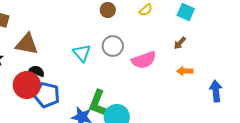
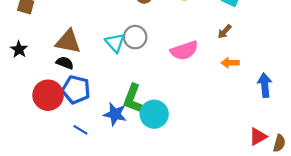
brown triangle: (27, 44) -> (68, 42), moved
gray circle: (113, 46) -> (135, 37), moved
red circle: (27, 85) -> (48, 95), moved

